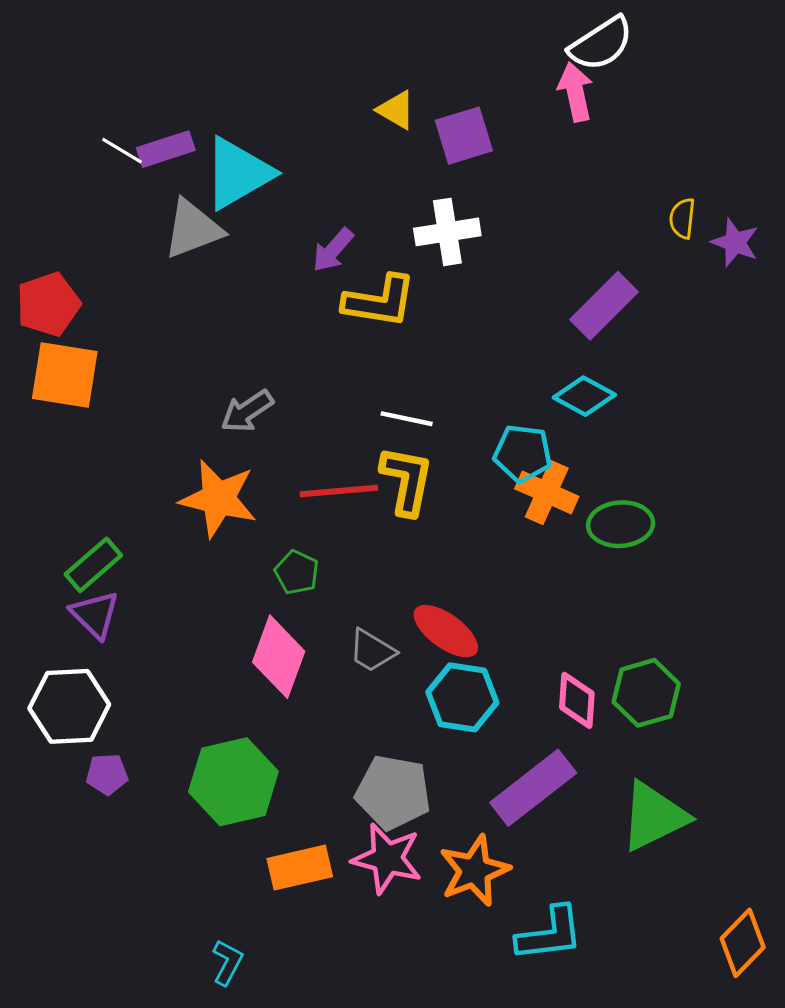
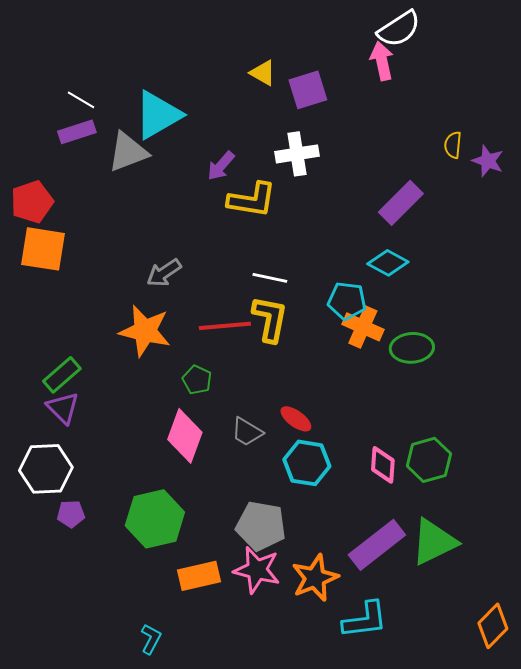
purple rectangle: (166, 149) -> (77, 132), moved
red ellipse: (446, 631) -> (296, 419), size x0.7
purple rectangle: (533, 788) -> (377, 545), moved

